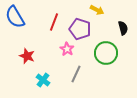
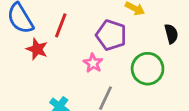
red line: (54, 22) -> (61, 25), moved
red star: (27, 56) -> (37, 49), moved

